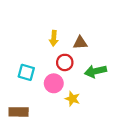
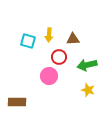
cyan square: (26, 72) -> (28, 41), moved
yellow star: (72, 99) -> (88, 90), moved

